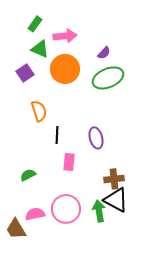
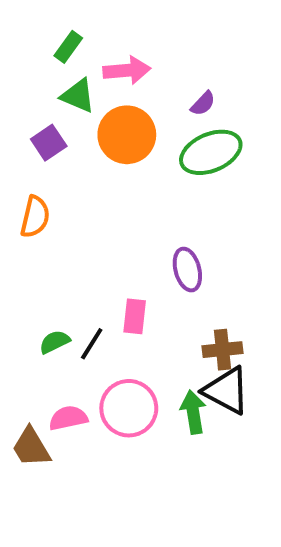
orange semicircle: (39, 111) -> (35, 217), moved, turned 30
black line: (57, 135) -> (92, 344), moved, turned 30

